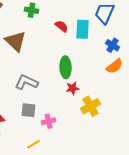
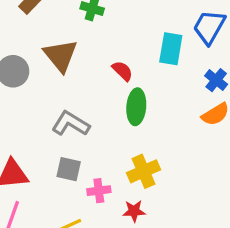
red semicircle: (62, 26) -> (122, 71), moved
red star: (72, 88) -> (134, 211), moved
yellow cross: (90, 106) -> (144, 171), moved

